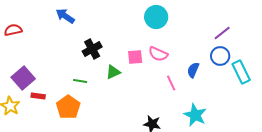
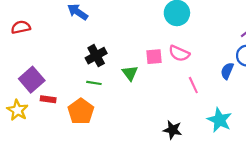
black cross: (92, 49) -> (96, 56), moved
blue semicircle: (193, 70) -> (227, 71), moved
green triangle: (113, 72) -> (130, 73), turned -42

